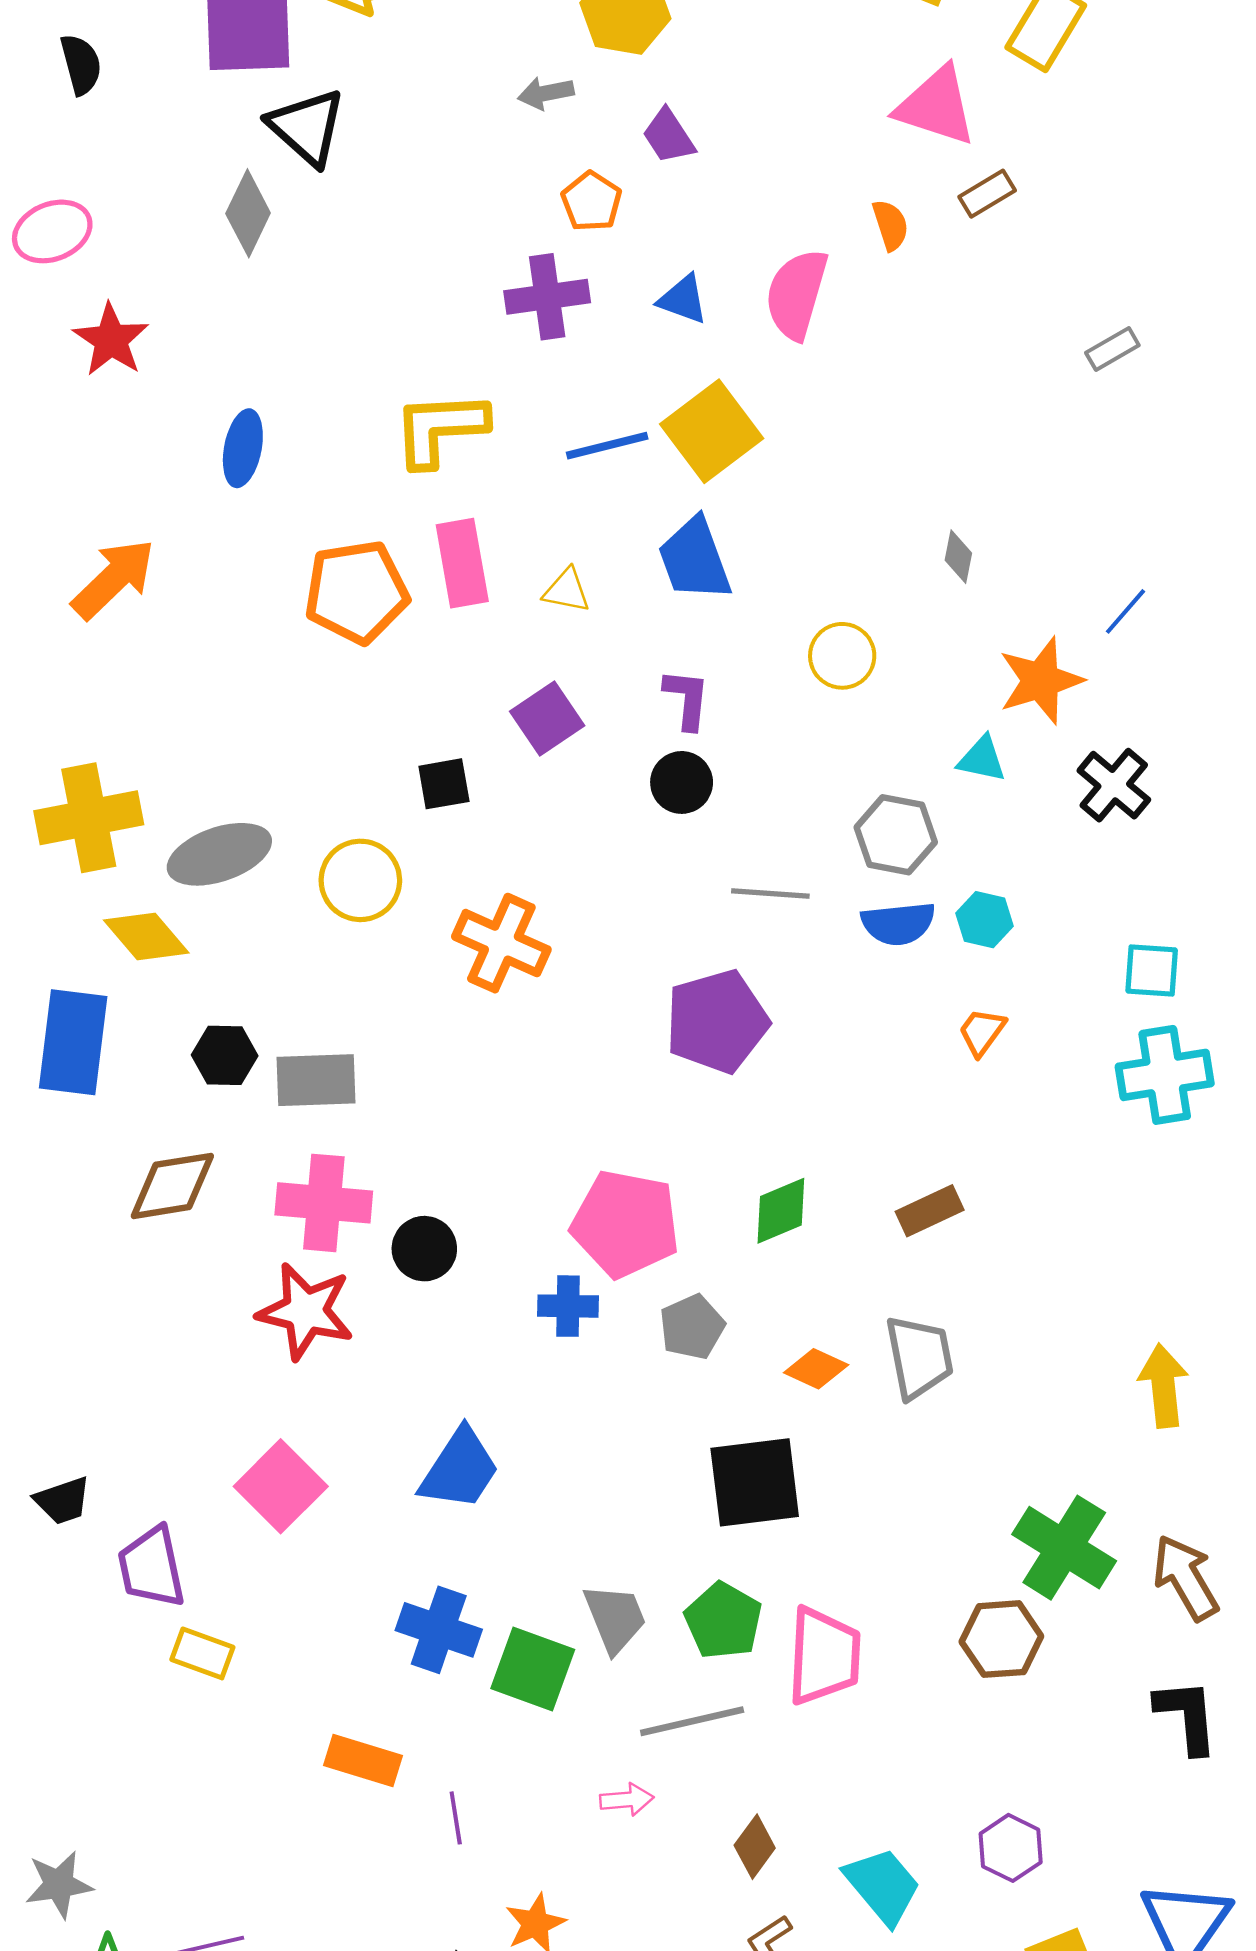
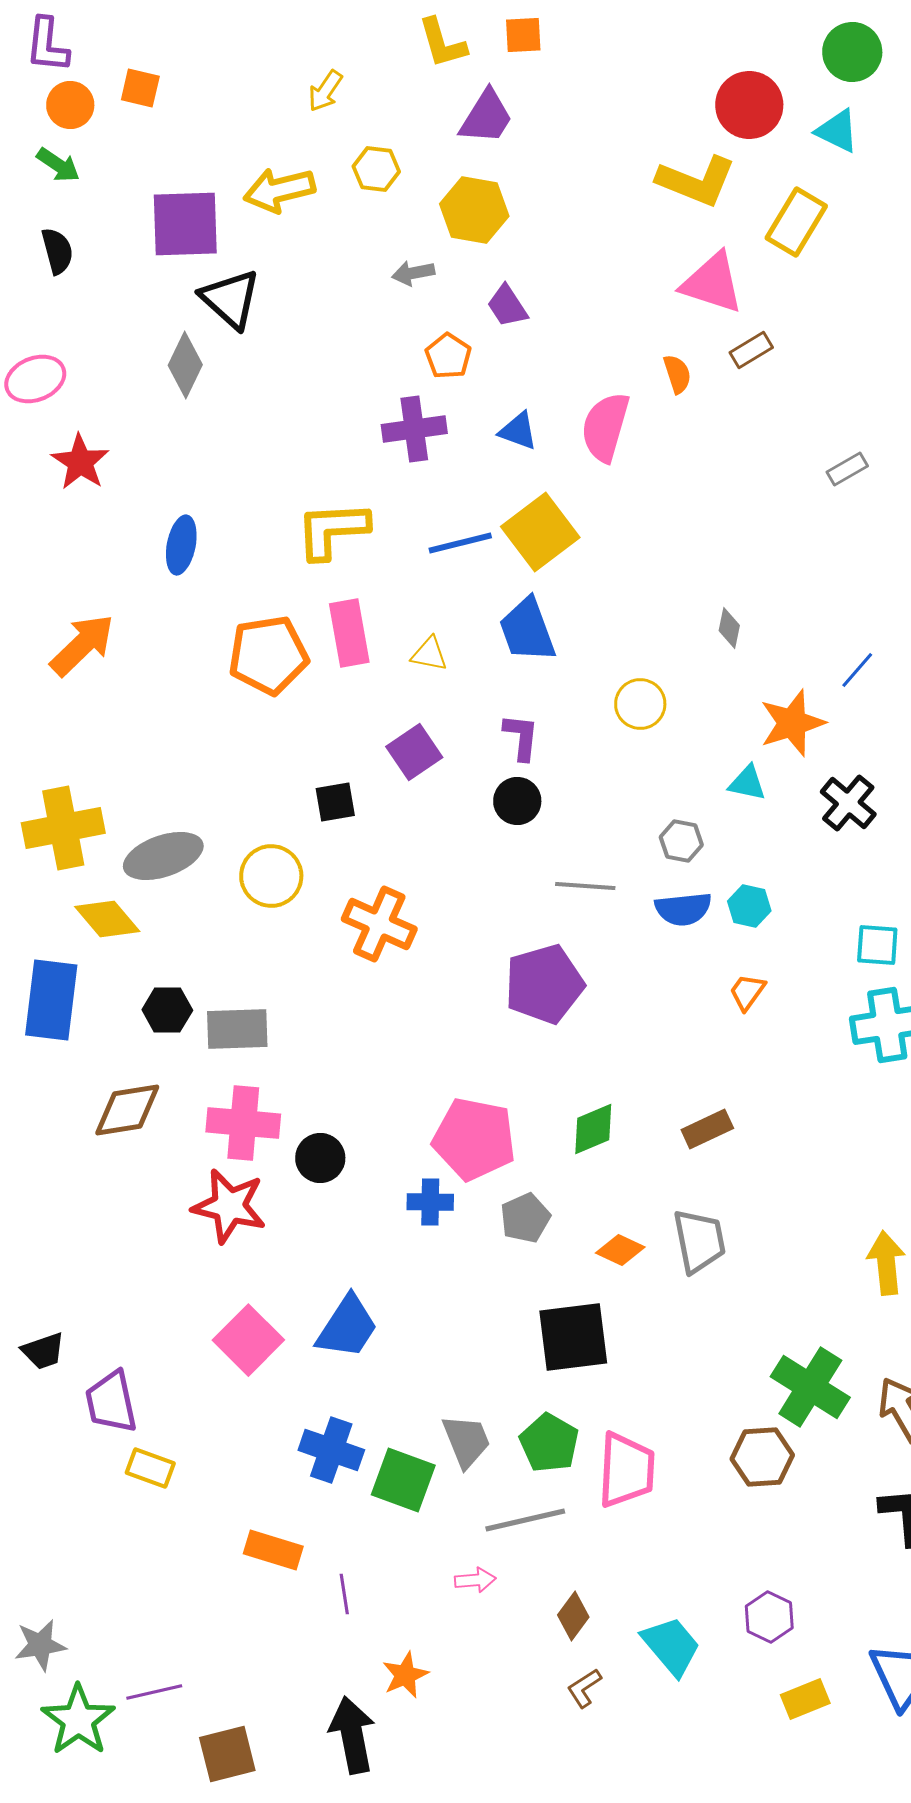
gray hexagon: (896, 835) -> (681, 841), size x0.7
pink square: (281, 1486) -> (248, 1340), moved

